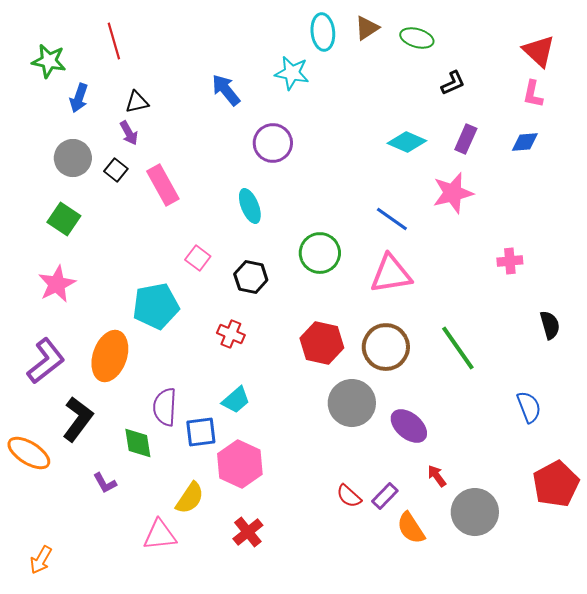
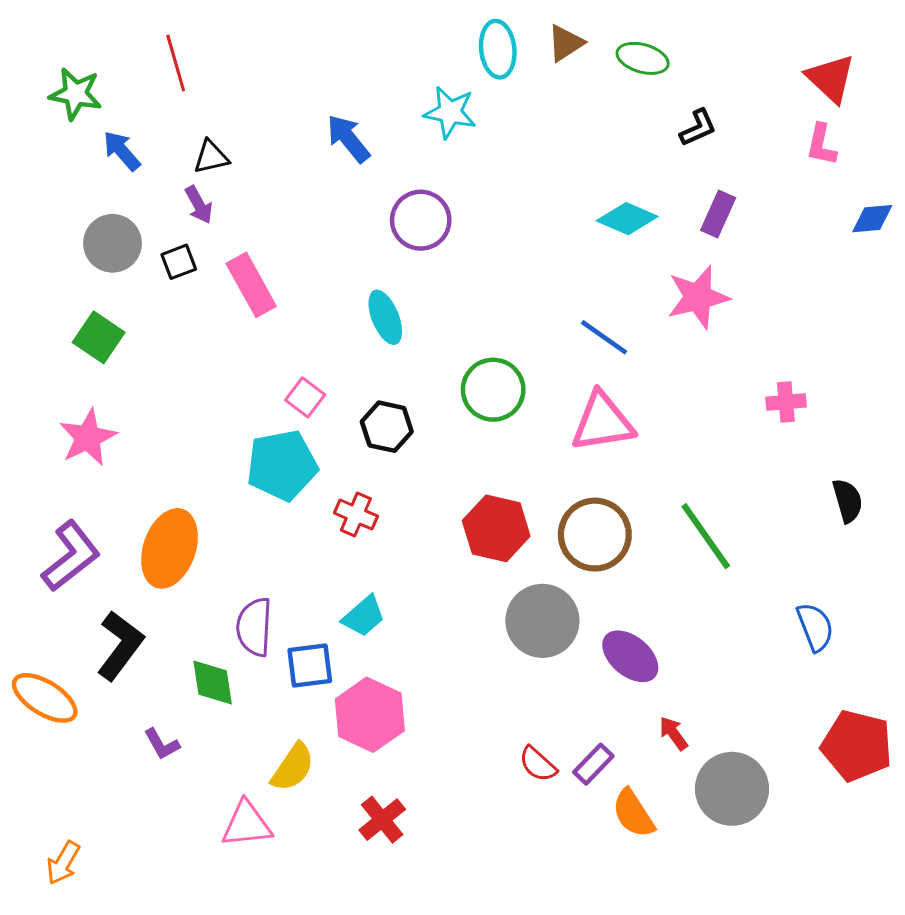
blue arrow: (79, 98) -> (122, 151), turned 120
blue diamond: (525, 142) -> (872, 219), moved
black square: (116, 170) -> (179, 262), turned 30
cyan pentagon: (156, 306) -> (282, 465), moved
red pentagon: (556, 484) -> (857, 746), turned -30

